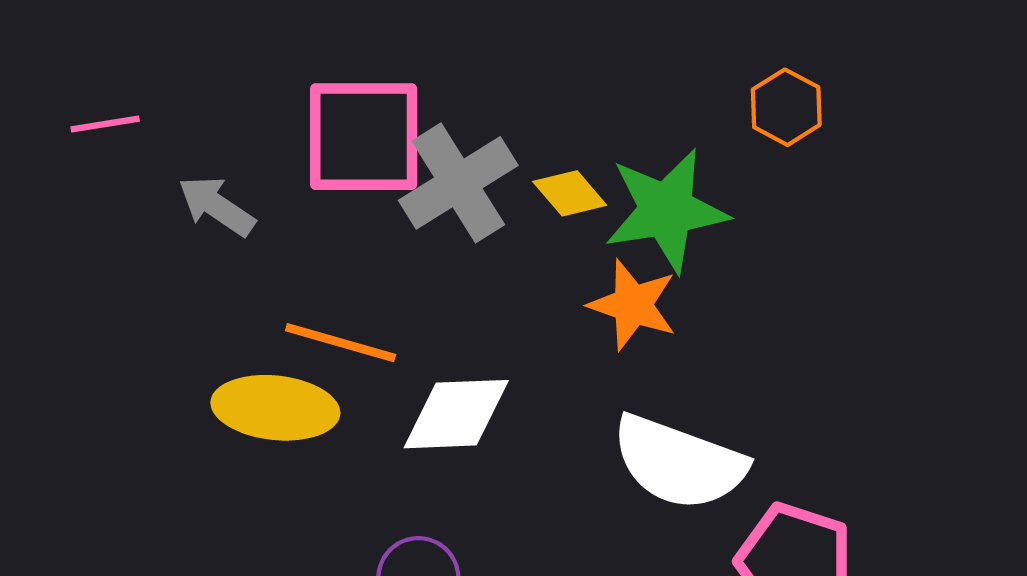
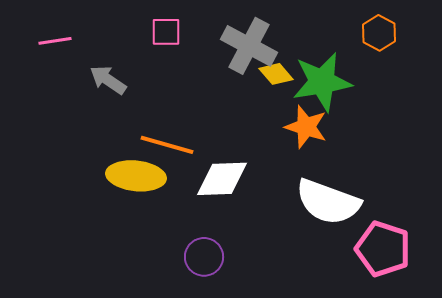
pink square: (364, 137) -> (166, 32), moved, size x0.5
gray cross: (458, 183) -> (249, 46), moved, turned -30

